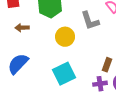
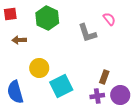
yellow circle: (65, 37) -> (39, 68), moved
blue semicircle: (18, 64) -> (15, 92), moved, turned -60

